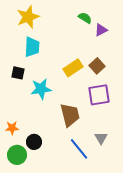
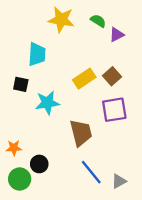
yellow star: (28, 17) -> (61, 20), moved, turned 30
gray triangle: (101, 138) -> (119, 181), moved, turned 32

